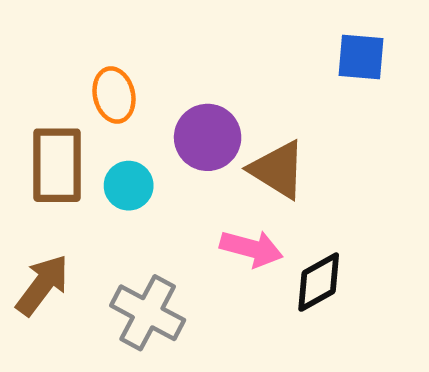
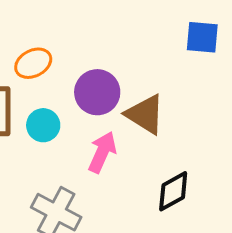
orange ellipse: (114, 95) -> (33, 63), turned 75
pink arrow: (251, 248) -> (102, 152), moved, turned -81

